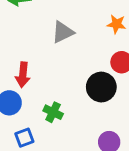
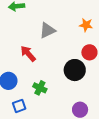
red arrow: (23, 75) -> (28, 54), moved, turned 132

